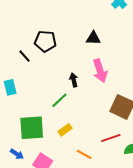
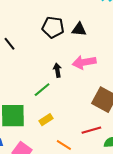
black pentagon: (45, 41) -> (53, 27), moved
pink arrow: (100, 71) -> (84, 62), turned 95

